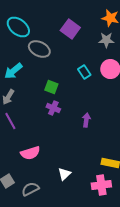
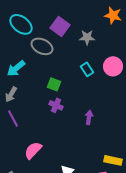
purple square: (70, 29) -> (60, 26), moved
gray star: (106, 40) -> (87, 37), moved
pink semicircle: (30, 153) -> (33, 150), turned 150

